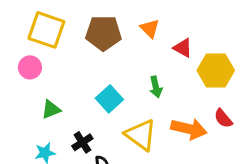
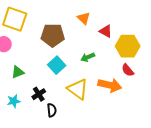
brown pentagon: (103, 33) -> (53, 35), moved
green arrow: (156, 87) -> (88, 57), turned 80
red semicircle: (223, 118) -> (128, 70), moved

